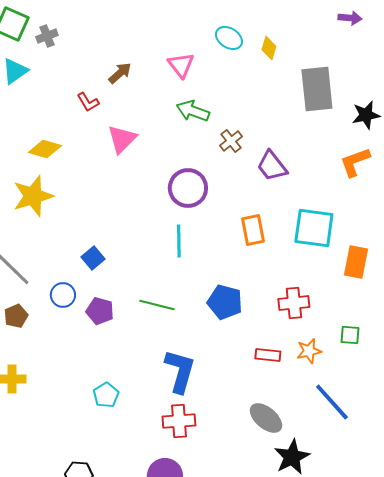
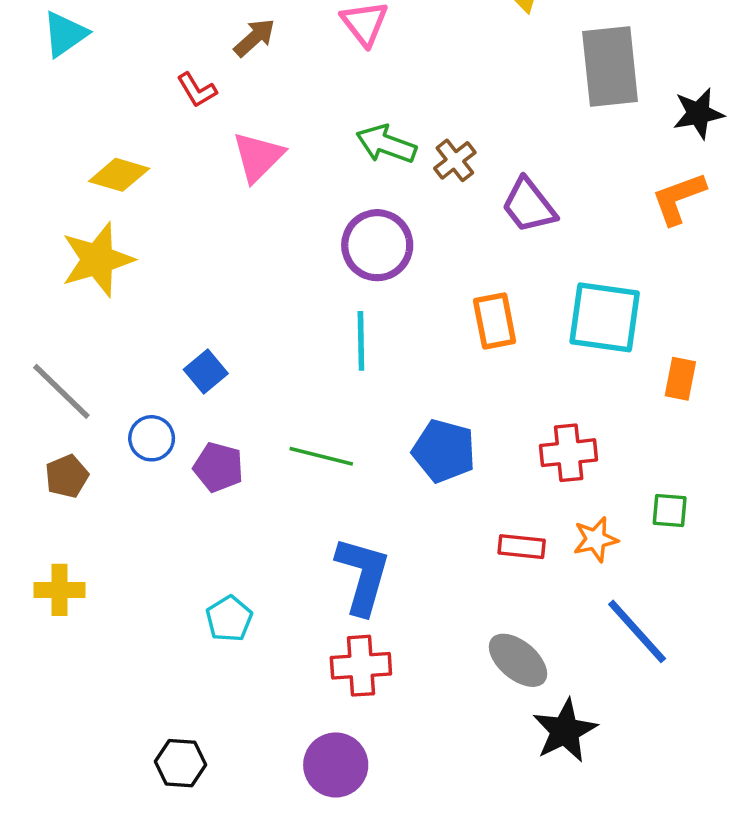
green arrow: (193, 111) -> (386, 144), moved
orange rectangle: (356, 262) -> (680, 379), size x0.7

